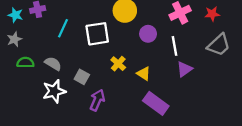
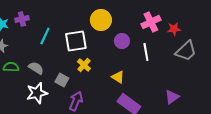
red star: (212, 14) -> (174, 29), moved
yellow cross: (118, 64) -> (84, 65), moved
purple triangle: (185, 69) -> (172, 97), moved

